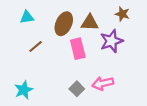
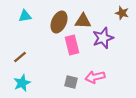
brown star: (122, 14) -> (122, 13), moved
brown line: (36, 46) -> (20, 57), moved
gray square: (77, 89) -> (71, 82), turned -32

